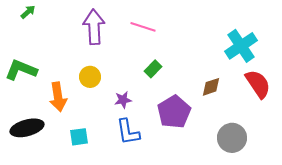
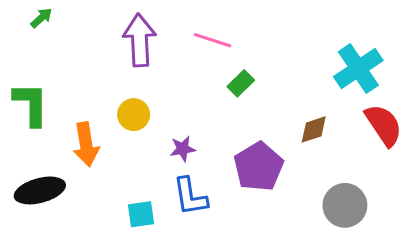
green rectangle: (153, 69) -> (241, 83), moved
green L-shape: (21, 70) -> (31, 104), turned 68
cyan square: (79, 137) -> (141, 214), moved

